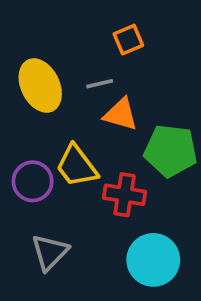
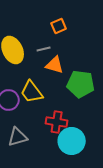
red cross: (125, 195) -> (57, 122), moved
gray triangle: (50, 252) -> (18, 137), turned 30

